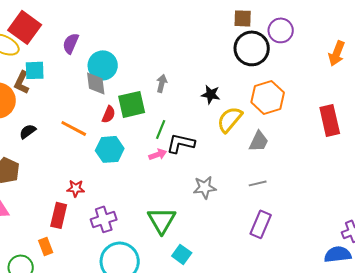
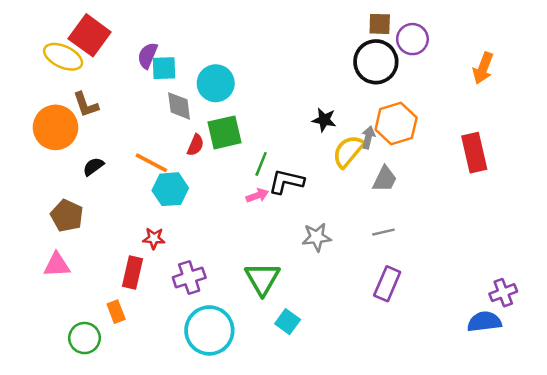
brown square: (243, 18) -> (380, 24), moved
cyan circle: (103, 65) -> (216, 83), moved
cyan square: (35, 70) -> (164, 68), moved
brown L-shape: (22, 82) -> (86, 105), turned -45
gray arrow: (162, 83) -> (368, 137), moved
cyan hexagon: (110, 149) -> (170, 189), moved

